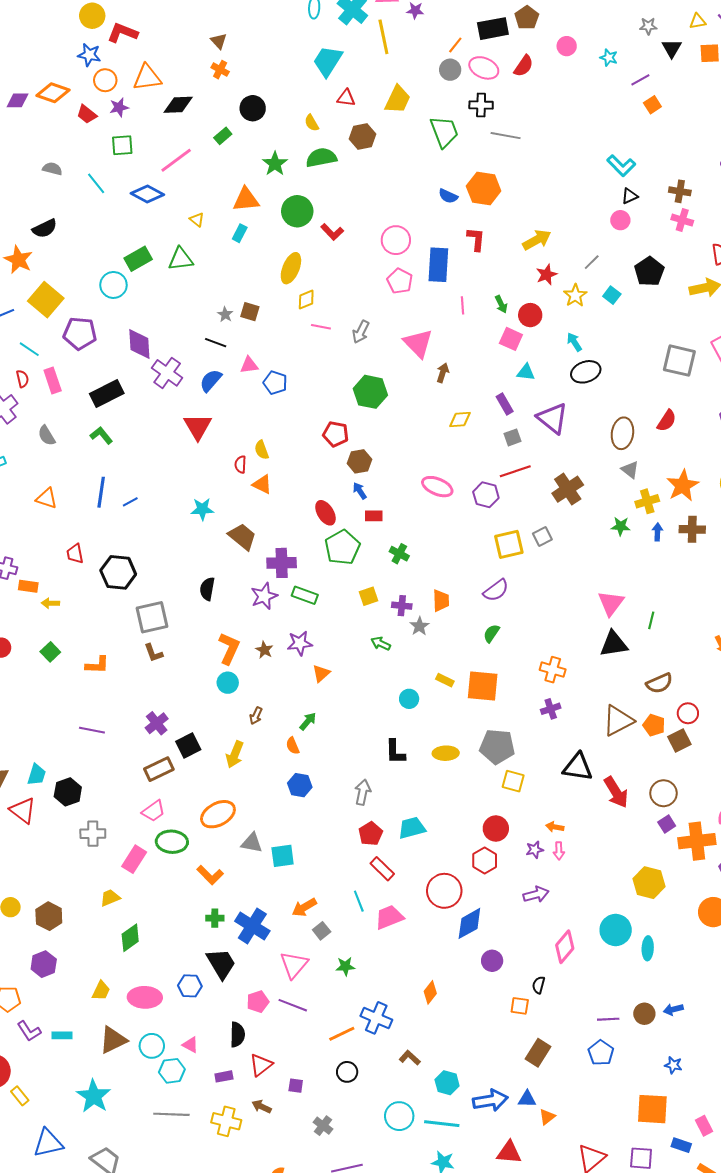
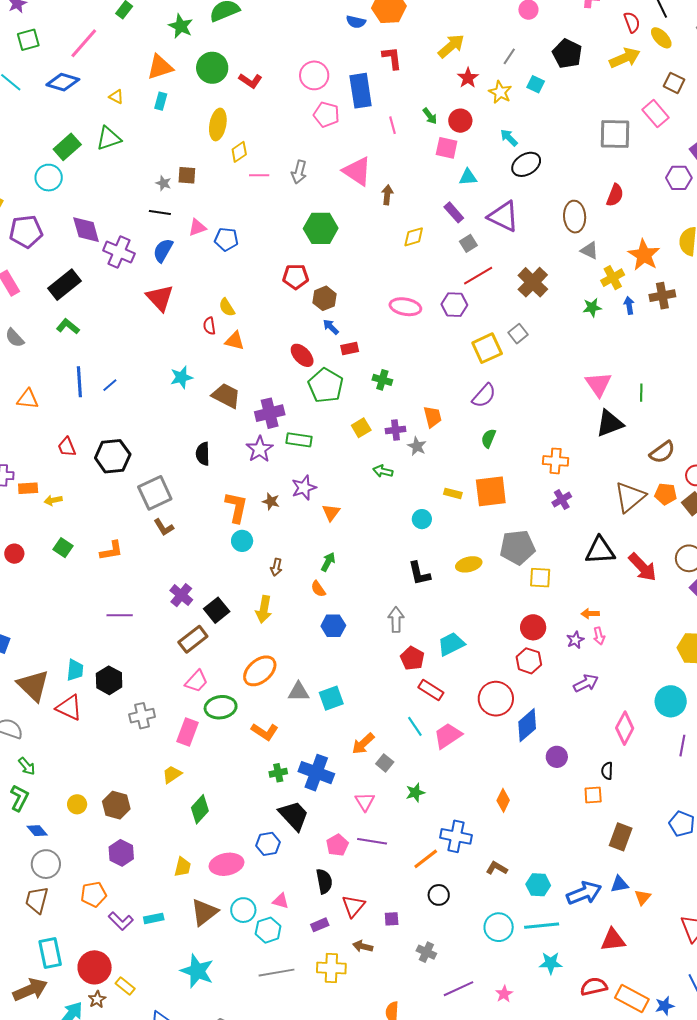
pink triangle: (294, 965) -> (365, 802), size x0.7
purple line: (608, 1019) -> (682, 746), moved, turned -65

